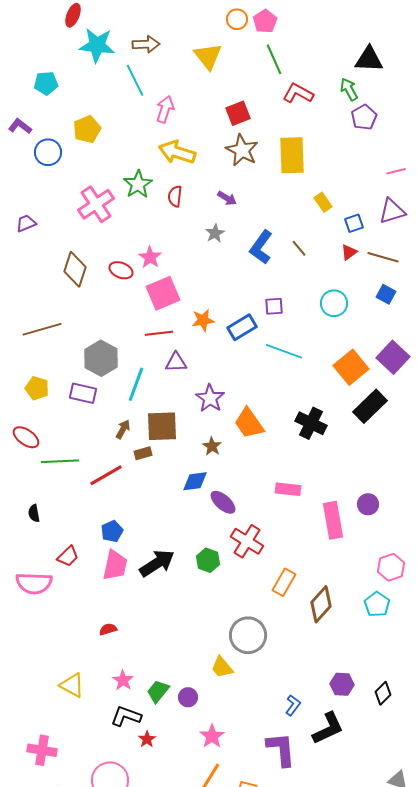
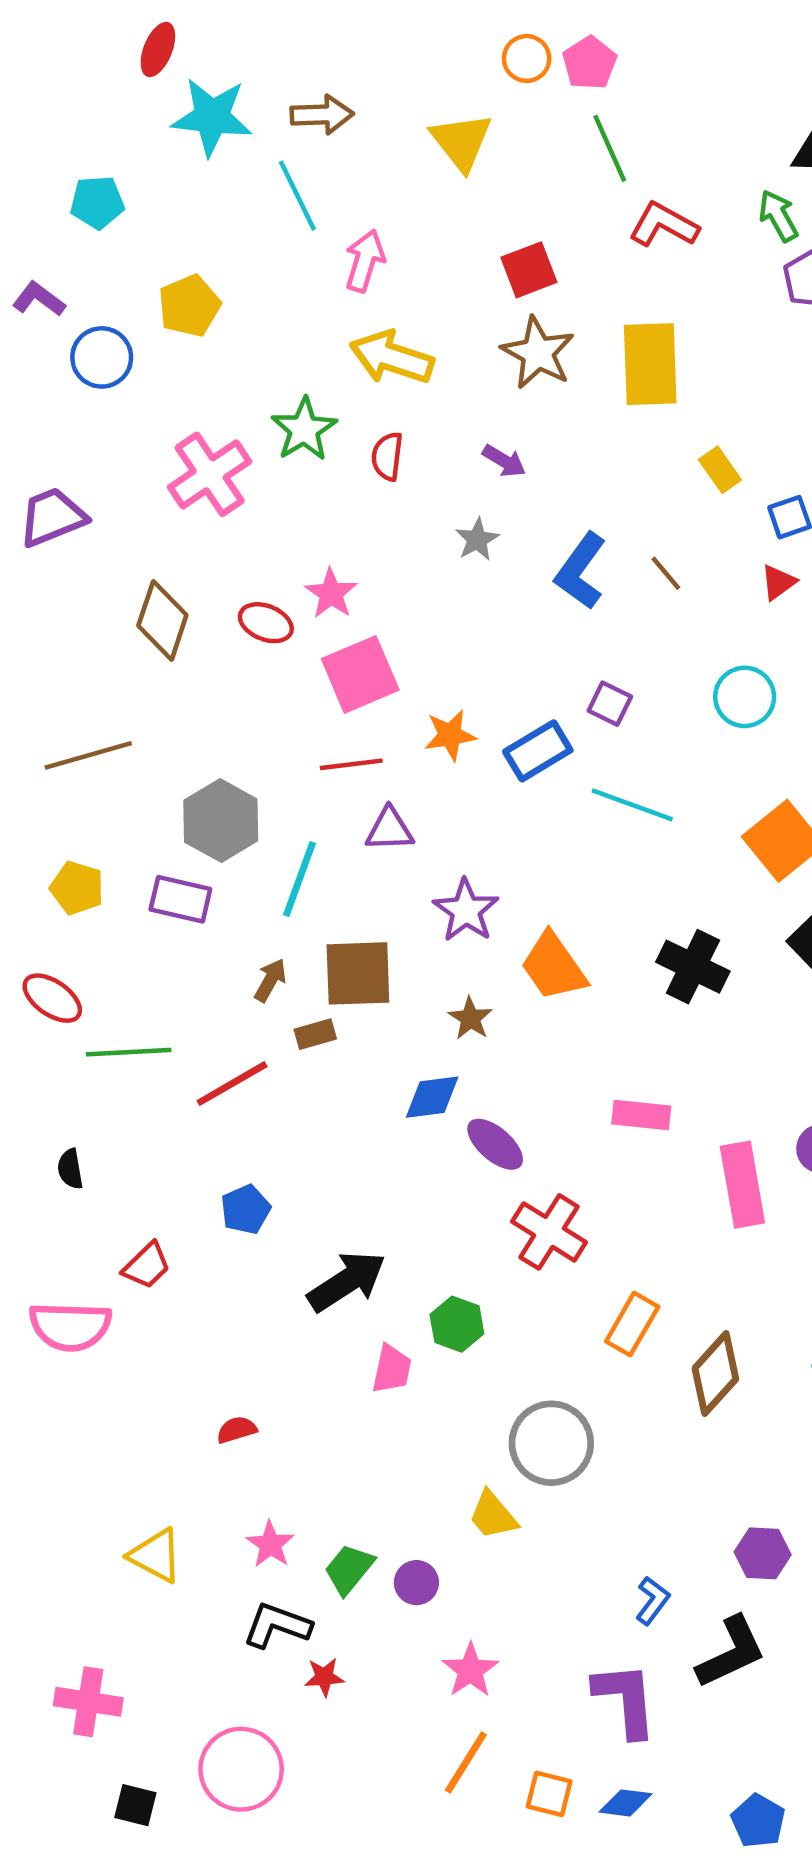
purple trapezoid: (26, 223) -> (52, 517), size x1.5
purple square: (274, 306) -> (610, 704), turned 30
green hexagon: (208, 560) -> (457, 1324), moved
pink trapezoid: (115, 565) -> (392, 1369), moved, size x0.7
red star: (147, 739) -> (324, 1677), turned 30

